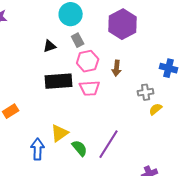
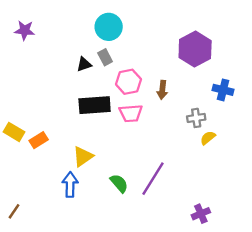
purple hexagon: (123, 24) -> (195, 49), moved
gray rectangle: (78, 40) -> (105, 57), moved
yellow triangle: (60, 133) -> (83, 156), moved

